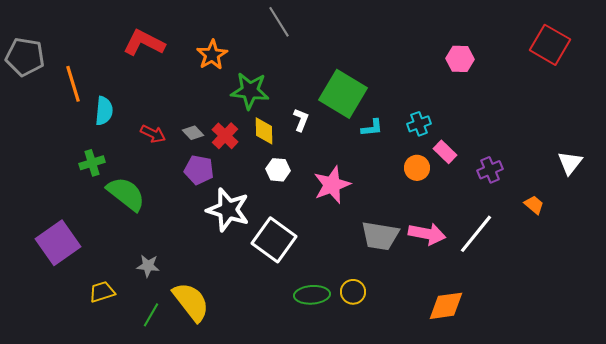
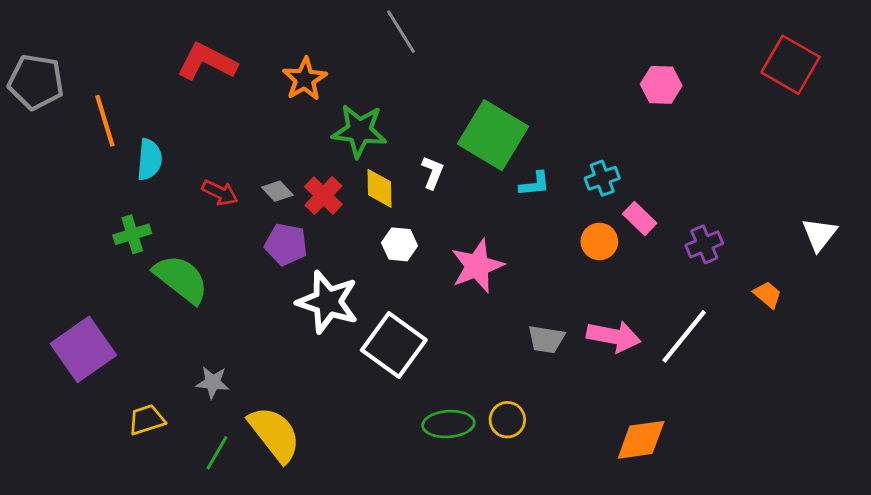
gray trapezoid: (380, 236) -> (546, 339), size x0.7

